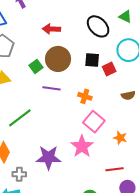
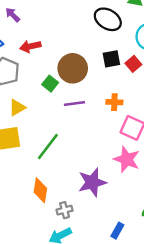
red arrow: (51, 29) -> (30, 46), moved

